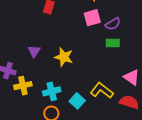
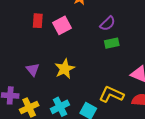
pink square: (92, 18) -> (62, 25), moved
yellow star: (64, 57) -> (65, 69), turned -30

